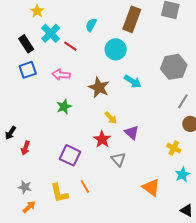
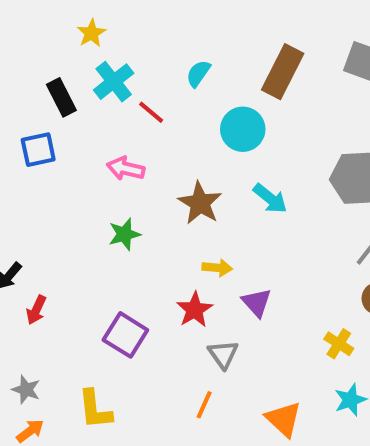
blue square: (28, 70) -> (38, 150), moved
yellow arrow: (111, 118) -> (217, 268), turned -48
orange line: (85, 186) -> (204, 405), moved, turned 48

